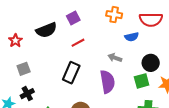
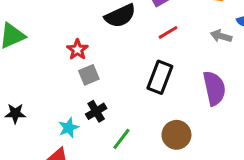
red star: (15, 41) -> (77, 50), moved
gray arrow: (115, 58) -> (221, 36), moved

